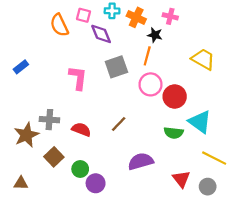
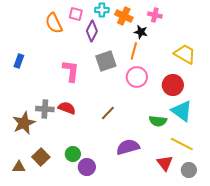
purple diamond: (101, 34) -> (92, 31), turned 50
blue rectangle: (21, 67) -> (19, 61), turned -32
red circle: (175, 97) -> (173, 85), moved
red semicircle: (81, 129) -> (67, 108), moved
brown square: (54, 157) -> (41, 157), moved
yellow line: (214, 158) -> (182, 144), moved

